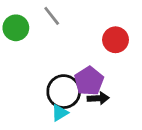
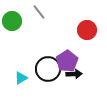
cyan triangle: (60, 113) -> (21, 78), moved

